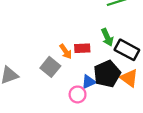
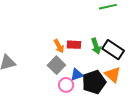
green arrow: (107, 37) -> (96, 46), moved
gray square: (50, 67) -> (56, 65), moved
black pentagon: (107, 74) -> (94, 82), moved

